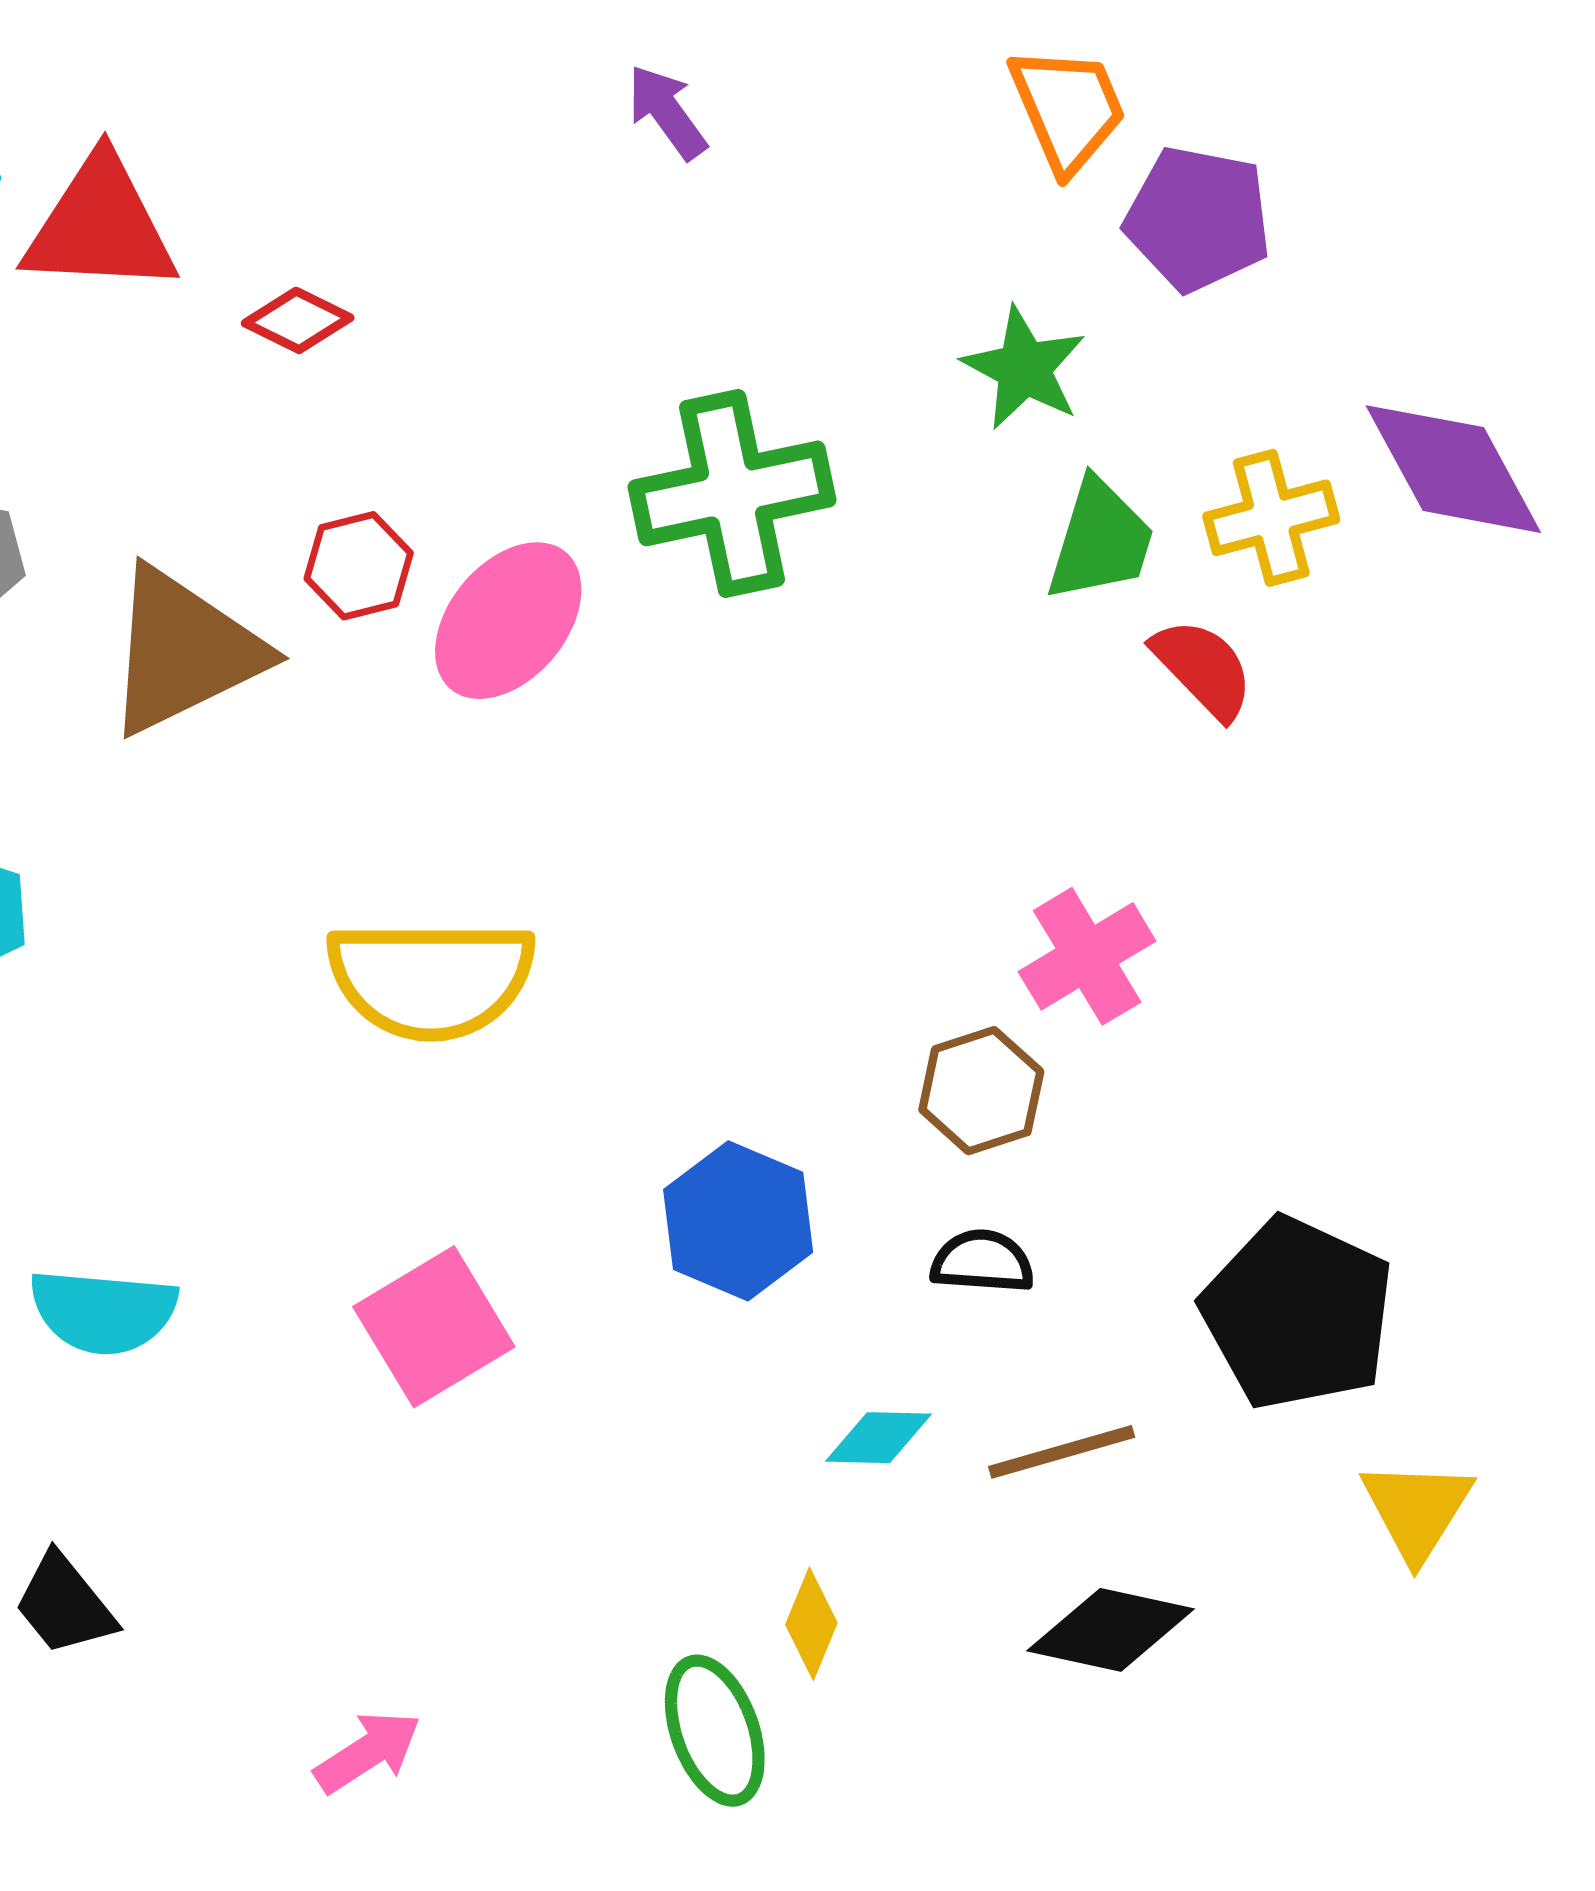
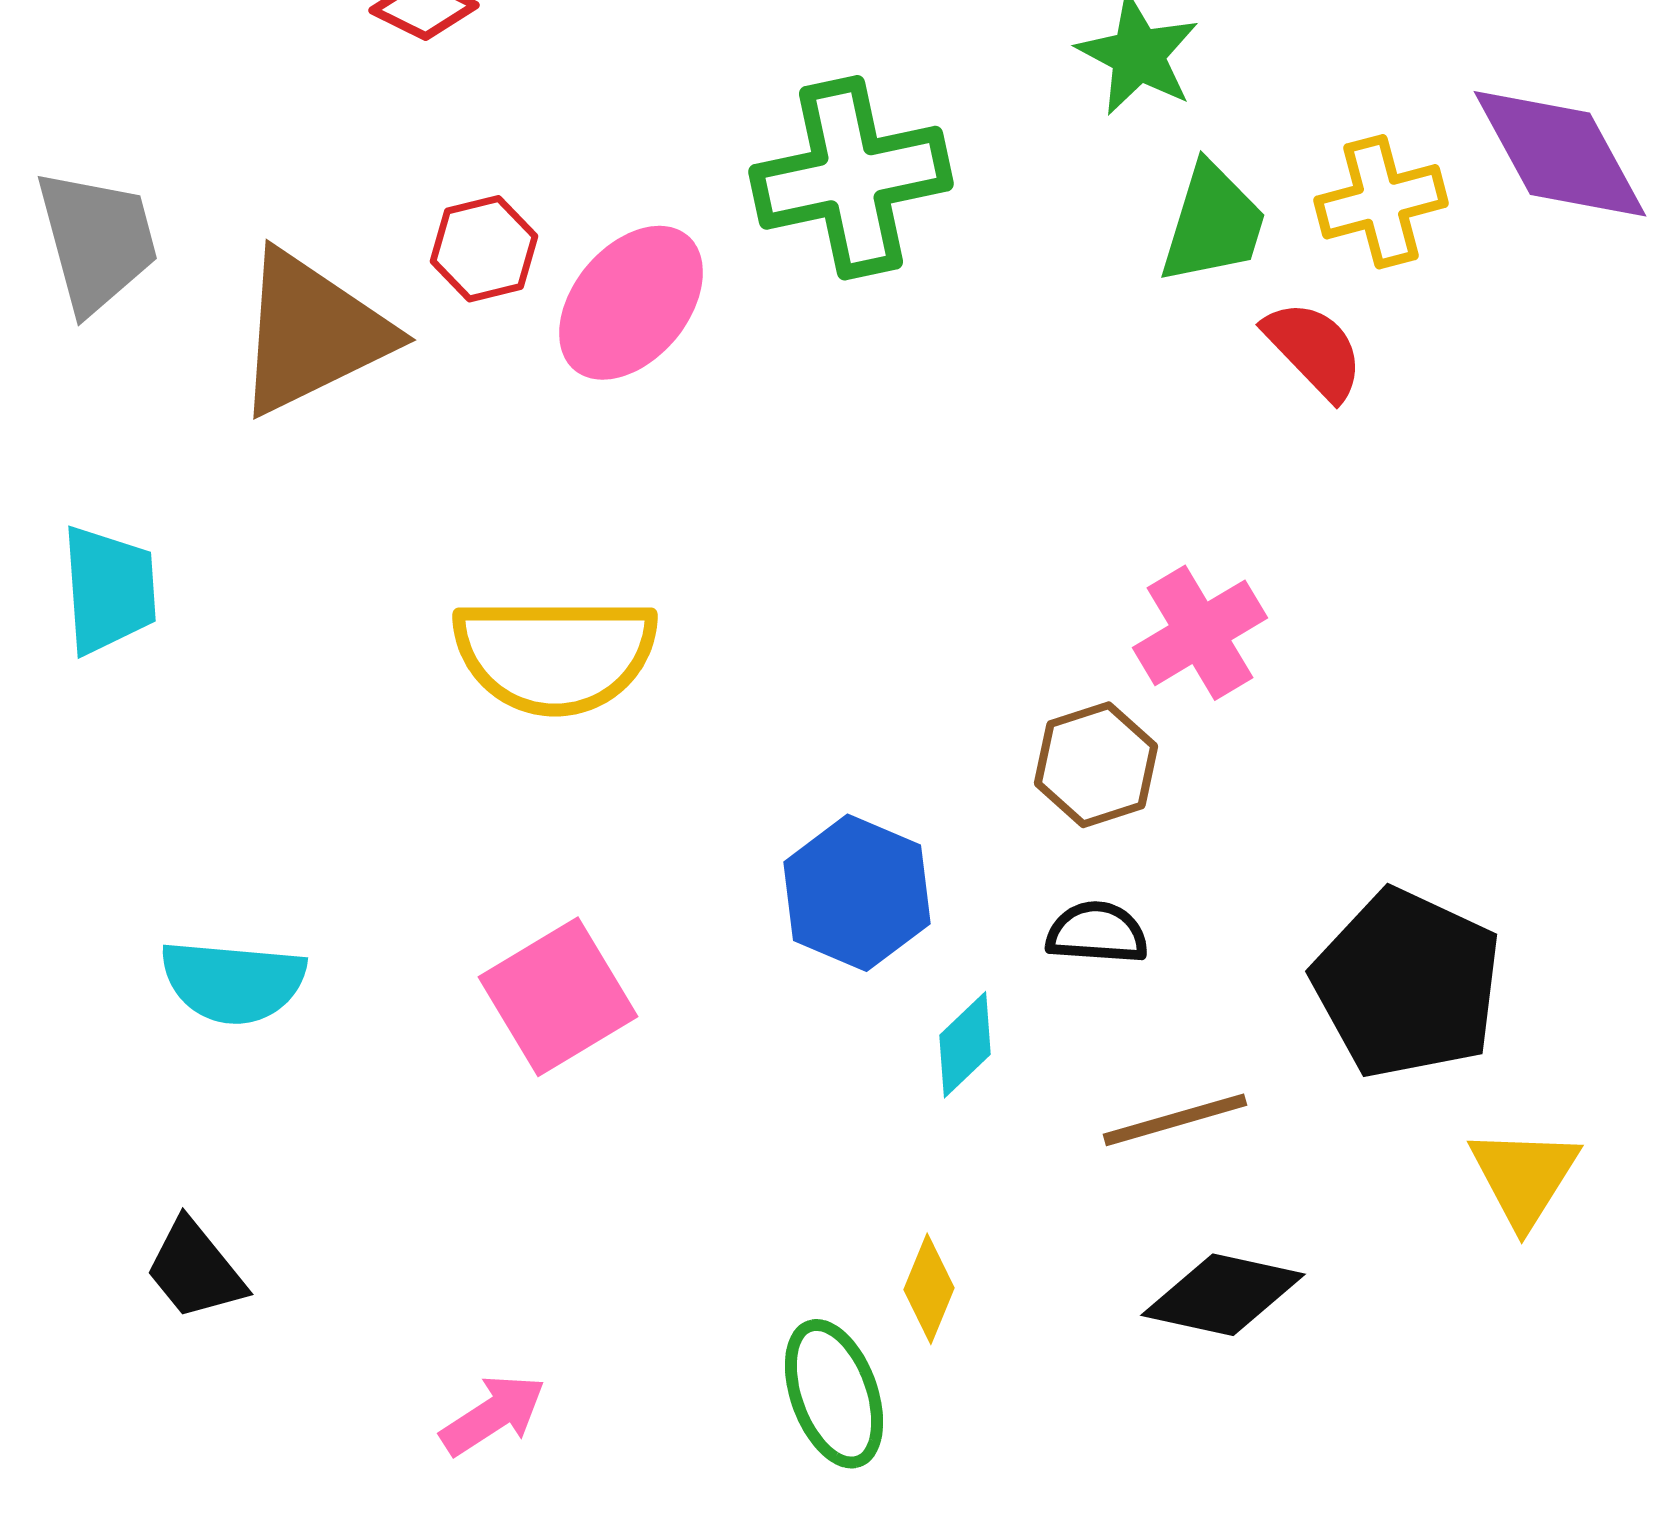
cyan diamond: (879, 1438) -> (965, 1045), moved, turned -45

